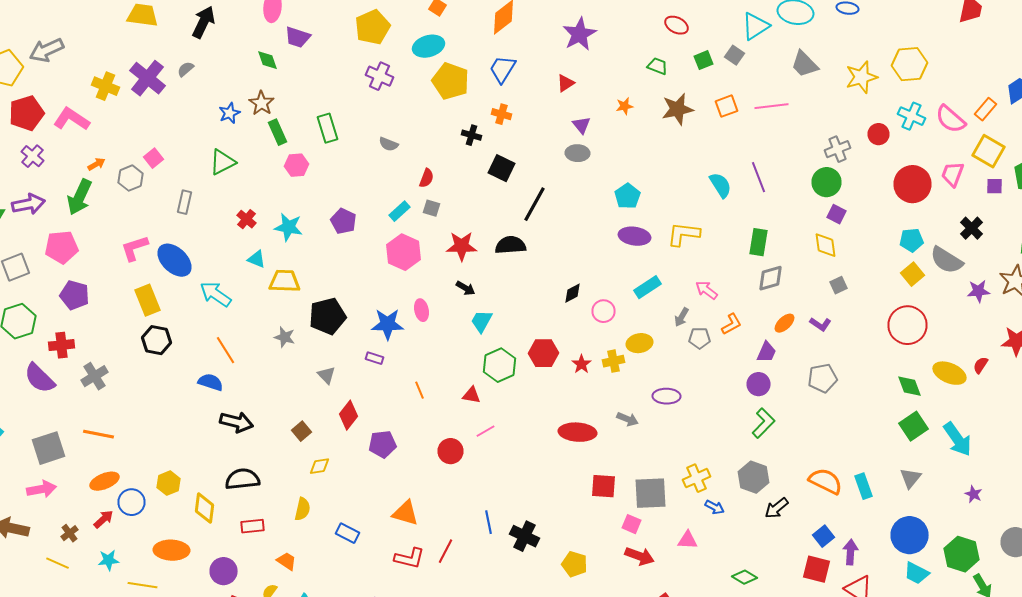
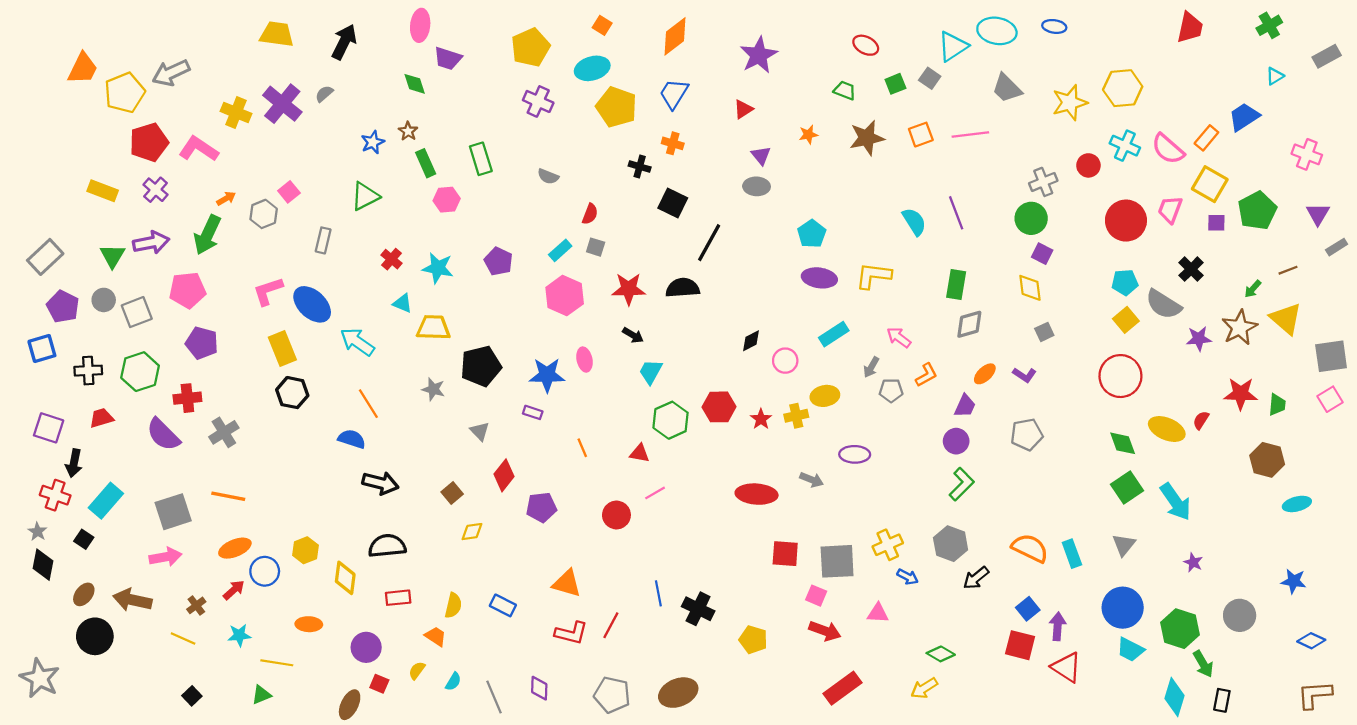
brown star: (262, 103) -> (408, 131), size x0.7
yellow semicircle: (302, 509) -> (453, 605), moved
orange ellipse: (172, 550) -> (309, 624), size x0.7

